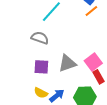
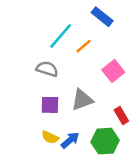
orange line: (91, 11) -> (83, 46), moved
pink square: (93, 62) -> (113, 71), moved

